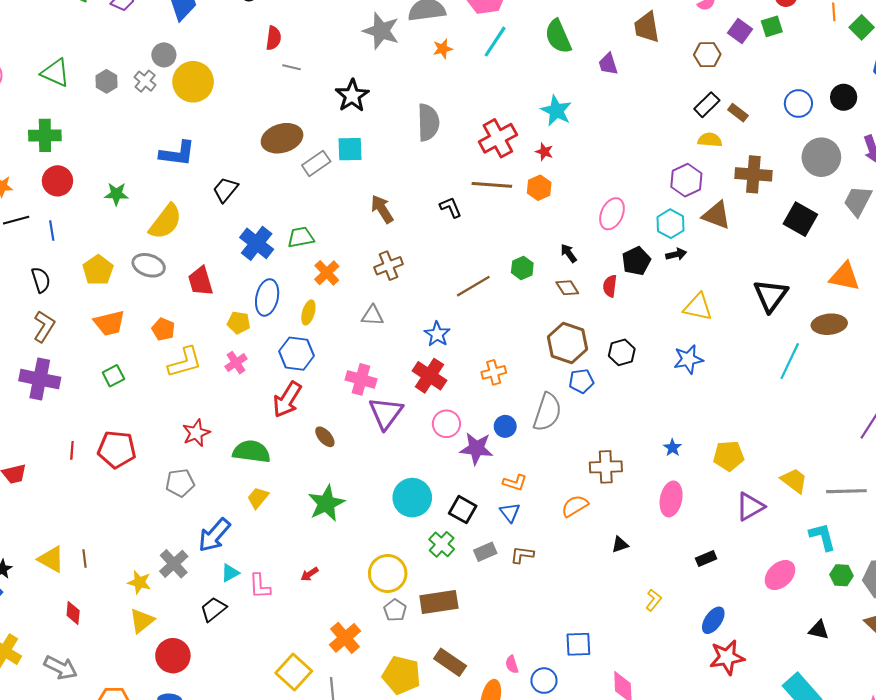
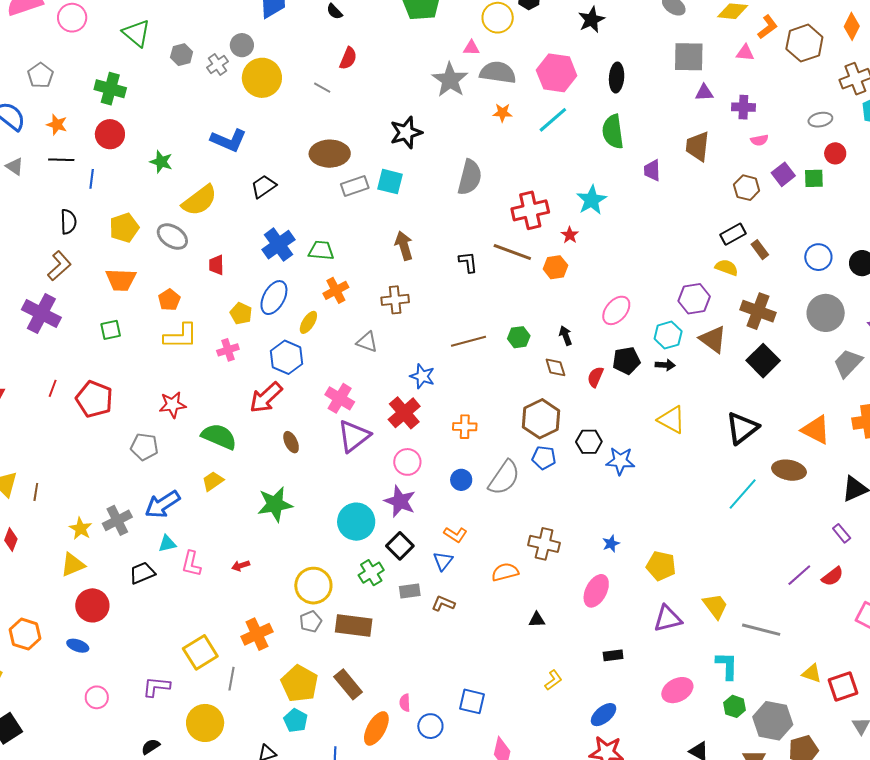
gray line: (292, 67) -> (322, 88), moved
black square: (800, 219) -> (763, 361), moved
red trapezoid: (201, 281) -> (216, 265), size x0.7
blue star: (437, 334) -> (422, 376), turned -30
blue star: (688, 359) -> (620, 461), moved
purple star: (476, 448) -> (400, 501), moved

